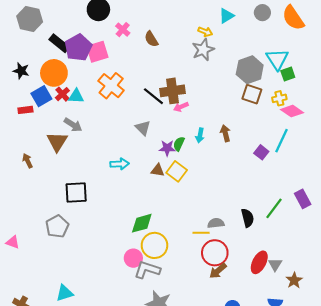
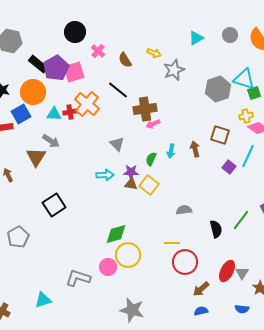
yellow arrow: (205, 32) -> (154, 53), moved
cyan triangle: (277, 59) -> (244, 79), turned -40
red cross: (62, 94) -> (70, 112), moved, turned 32
brown square: (252, 94) -> (220, 135), moved
black line: (153, 96) -> (118, 90), moved
purple star: (167, 148) -> (131, 172), moved
cyan arrow: (120, 164) -> (105, 175), moved
black square: (76, 192) -> (54, 205), turned -30
gray semicircle: (216, 223) -> (184, 210), moved
gray pentagon: (57, 226) -> (18, 237), moved
gray L-shape: (147, 270) -> (78, 278), moved
brown arrow: (218, 271) -> (201, 289), moved

